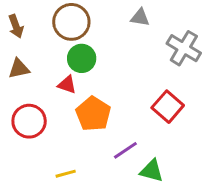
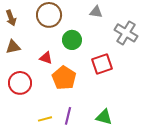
green circle: (82, 58) -> (72, 40), moved
red square: (168, 107) -> (102, 64), moved, turned 30
purple line: (125, 150) -> (68, 116), moved, turned -42

